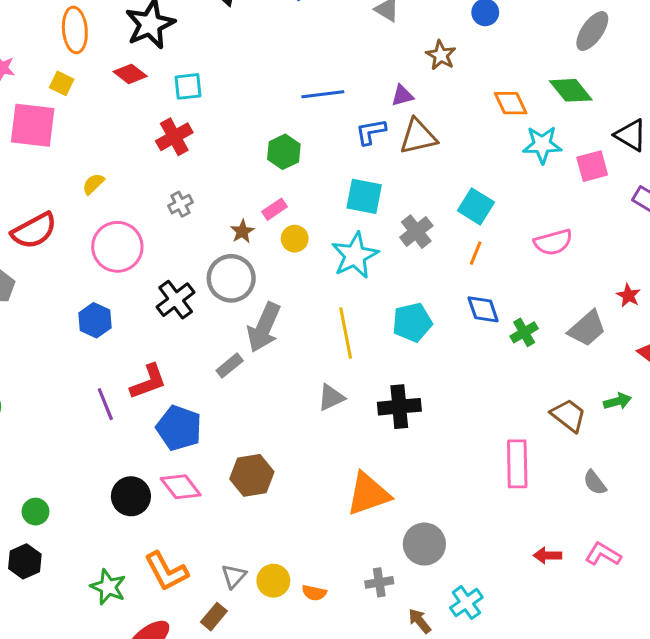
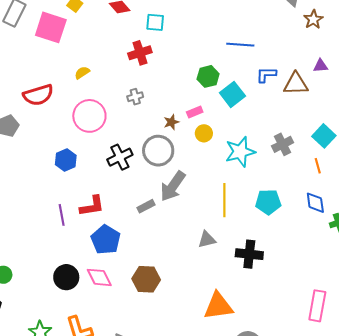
brown star: (441, 55) -> (313, 19), moved
purple triangle: (402, 96) -> (321, 66), moved
cyan square: (364, 196) -> (232, 94), moved, turned 30
orange line: (476, 253) -> (318, 166), turned -49

